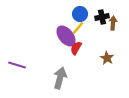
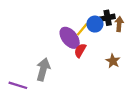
blue circle: (80, 14) -> (95, 24), moved
purple line: (17, 65) -> (18, 85), moved
gray arrow: (60, 78) -> (43, 69), moved

